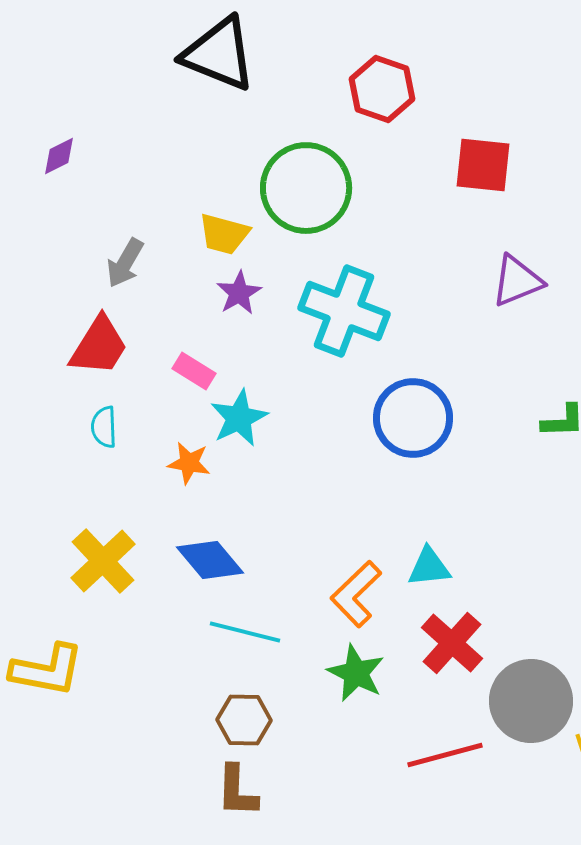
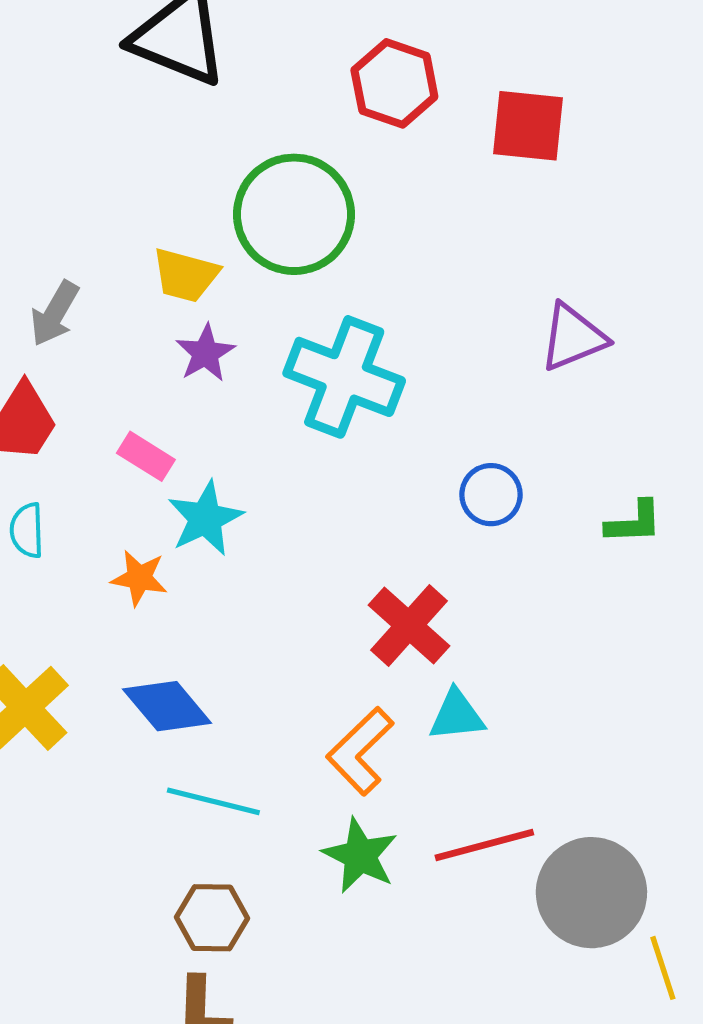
red square: (483, 165) -> (528, 126), moved
blue circle: (413, 418) -> (491, 495), moved, size x0.6
red cross: (452, 643) -> (409, 626), moved
red line: (445, 755) -> (484, 845), moved

